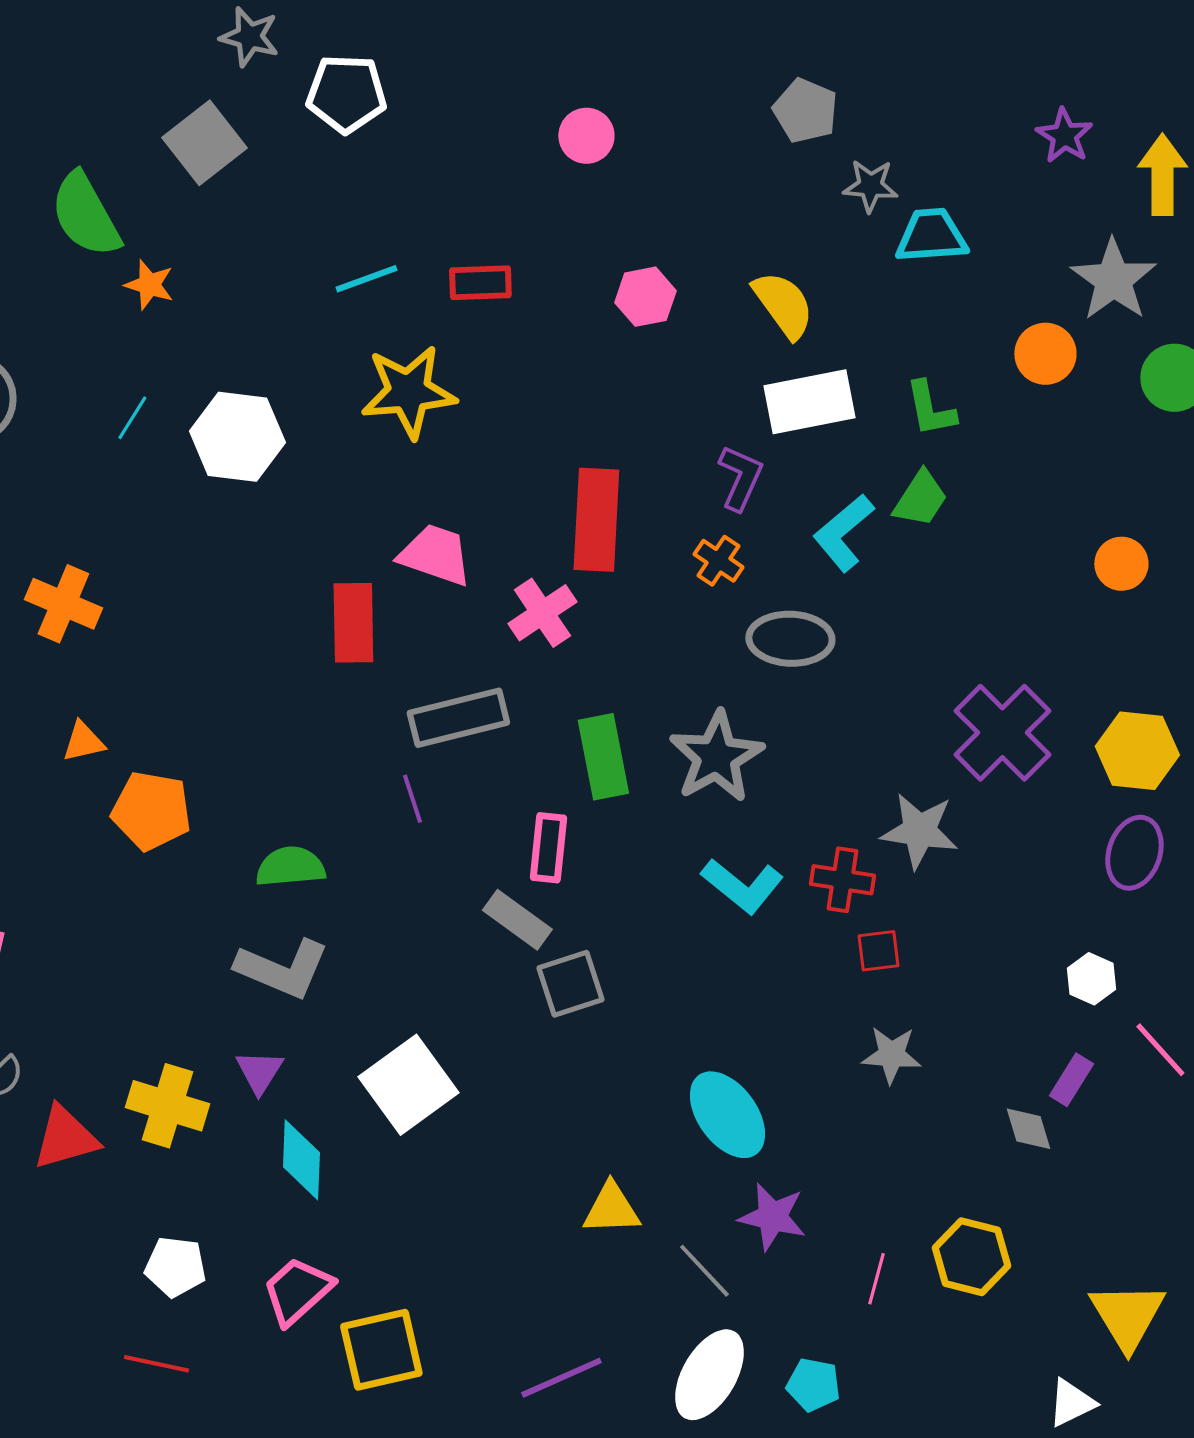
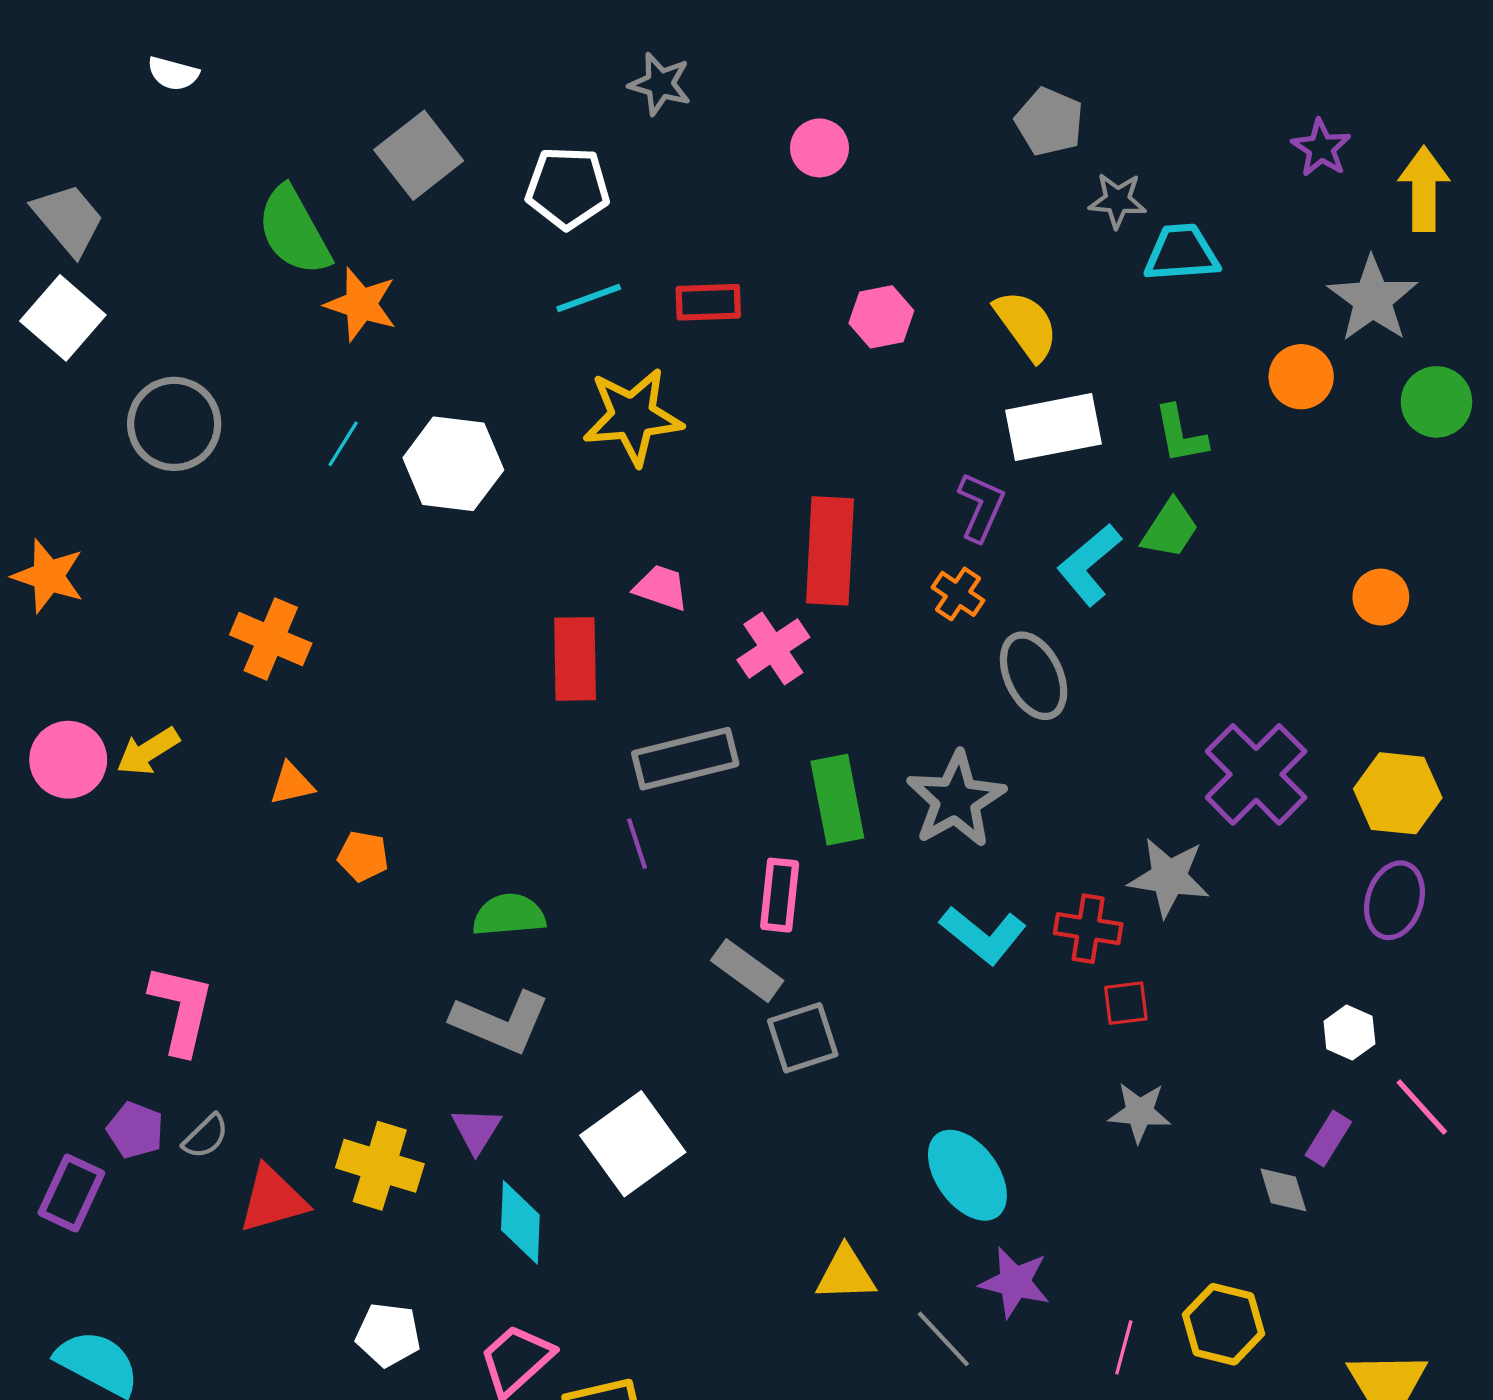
gray star: (249, 37) -> (660, 84), moved
white pentagon: (346, 94) -> (568, 188), moved
orange star: (149, 285) -> (361, 304), size x1.4
pink trapezoid: (435, 555) -> (661, 588), size x0.7
gray ellipse: (790, 639) -> (1034, 676), turned 62
orange pentagon: (151, 811) -> (363, 856), size x0.6

